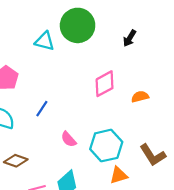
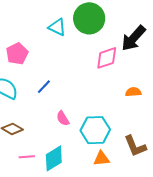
black arrow: (130, 38) -> (133, 38), size x1.8
pink diamond: (105, 84) -> (107, 58), moved

